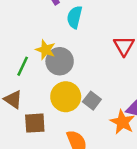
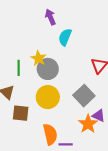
green line: (23, 66) -> (19, 68), turned -35
gray square: (92, 101) -> (84, 96), moved, size x1.5

